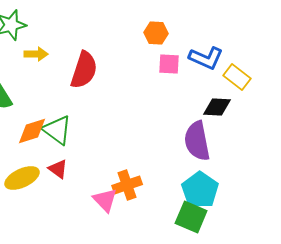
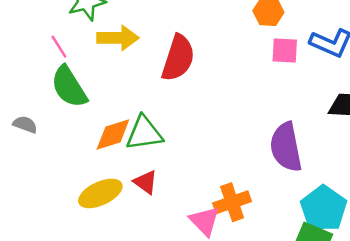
yellow arrow: (36, 54) -> (118, 38), size x1.4
green triangle: (57, 130) -> (144, 133), turned -44
purple semicircle: (197, 141) -> (286, 147), moved

